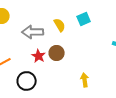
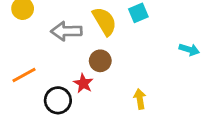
yellow semicircle: (60, 25) -> (104, 21), size x1.5
red star: (39, 56) -> (83, 83), moved

